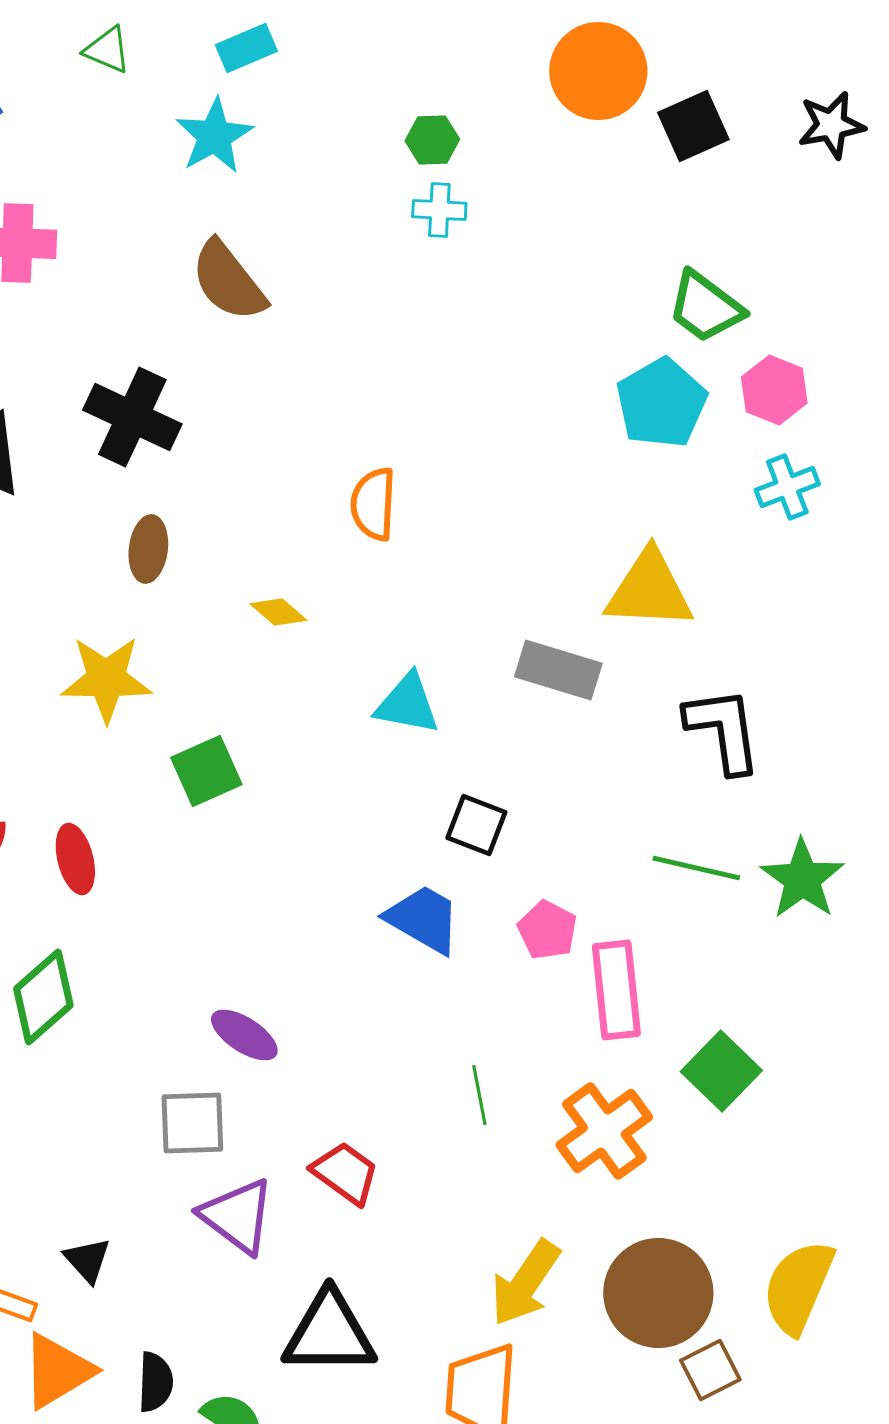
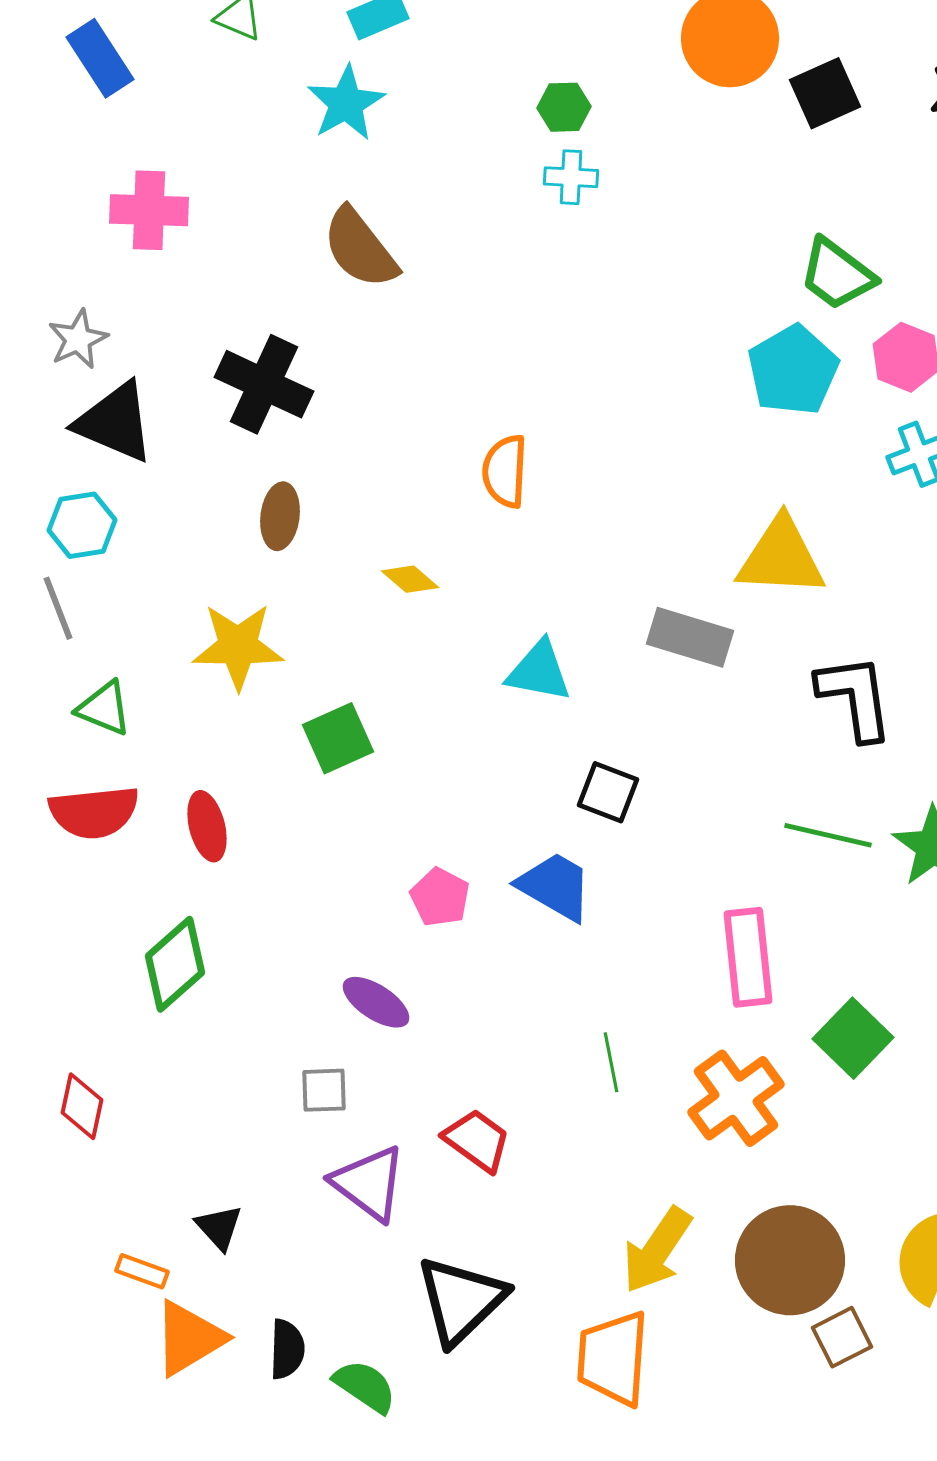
pink pentagon: (547, 930) -> (440, 897), moved
gray square: (192, 1123) -> (324, 1090), size x0.7
black triangle: (329, 1333) -> (461, 1300), turned -44

